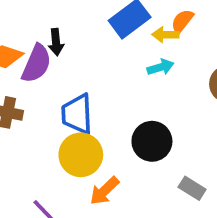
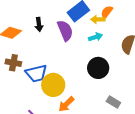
purple semicircle: (36, 64) -> (65, 31), moved, turned -45
blue trapezoid: (77, 114) -> (36, 73), moved, turned -100
black circle: (152, 141) -> (98, 68), moved

